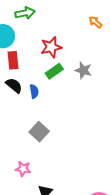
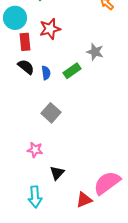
red star: (51, 47) -> (50, 29), moved
green rectangle: (54, 71) -> (72, 71), moved

